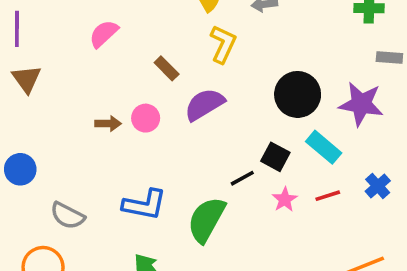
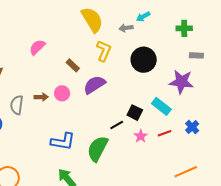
black circle: (298, 94) -> (144, 60), moved
gray semicircle: (68, 216) -> (17, 105), moved, turned 72

